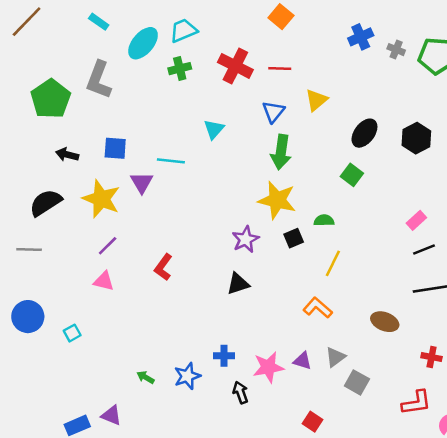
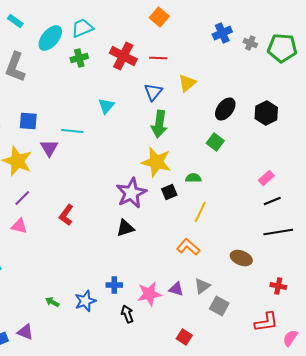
purple star: (246, 239) -> (131, 193), size x1.4

